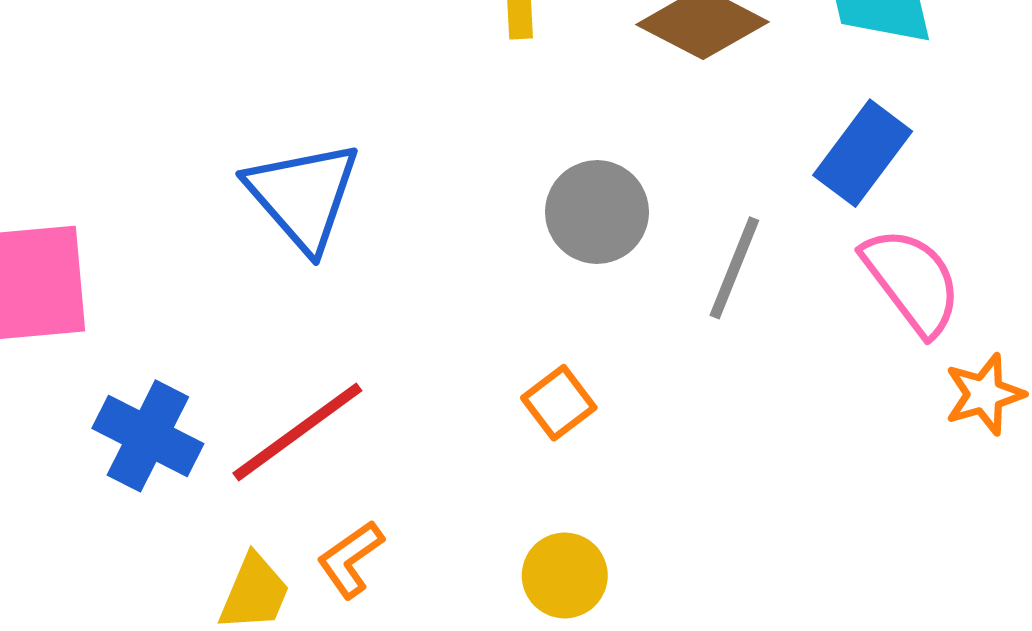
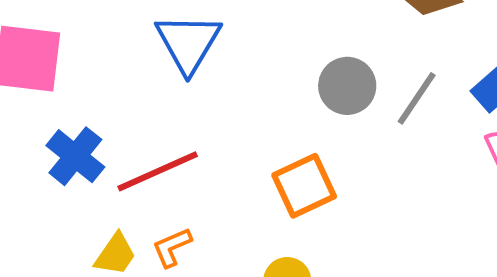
gray line: (734, 268) -> (417, 98), moved
orange square: (559, 403) -> (304, 186), size x1.6

